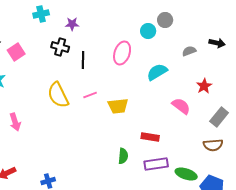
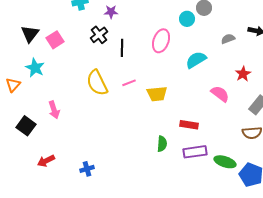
black cross: (60, 47) -> (99, 35), turned 36

